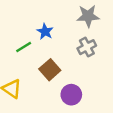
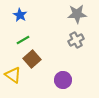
blue star: (45, 32) -> (20, 15), moved
brown square: (50, 70) -> (32, 59), moved

